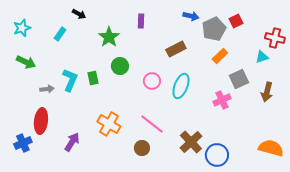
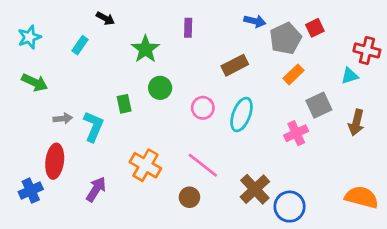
cyan L-shape: (70, 80) -> (93, 127), moved

